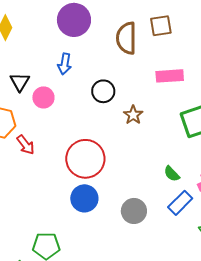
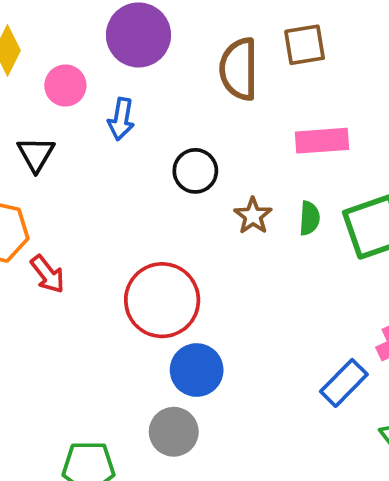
pink circle: (43, 97) -> (65, 86), moved
green semicircle: (172, 174) -> (309, 218), moved, turned -132
blue circle: (84, 198) -> (197, 370), moved
gray circle: (134, 211) -> (174, 432), moved

